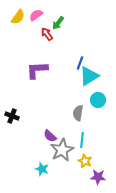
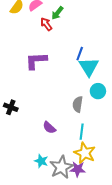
cyan triangle: (89, 76) -> (89, 67), turned -30
gray star: (62, 150) -> (61, 167), moved
yellow star: (85, 161) -> (85, 153), size x1.5
purple star: (98, 177) -> (78, 169), moved

